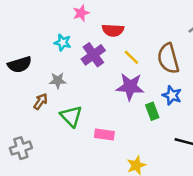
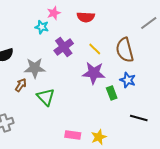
red semicircle: (113, 30) -> (86, 17), moved
cyan star: (63, 43) -> (42, 27), moved
gray star: (58, 81) -> (35, 68), size x1.5
pink rectangle: (104, 135) -> (73, 135), moved

